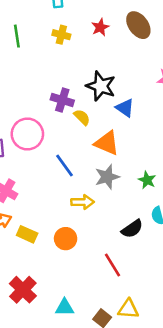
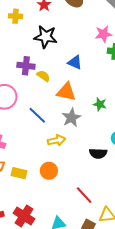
black star: (101, 86) -> (46, 37), moved
green star: (147, 180) -> (100, 104), moved
black semicircle: (132, 229) -> (98, 153), turned 48
red line: (113, 265) -> (84, 195), moved

